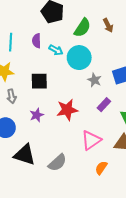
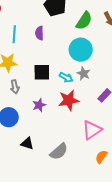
cyan arrow: (56, 50) -> (66, 77), moved
gray star: (94, 80) -> (84, 73), moved
black triangle: (25, 155) -> (27, 144), size x0.6

